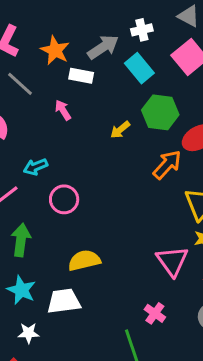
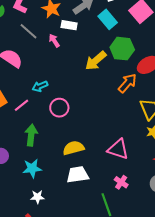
pink arrow: (63, 110) -> (54, 41), moved
yellow arrow: (120, 130) -> (96, 61), size x1.6
pink triangle: (172, 261) -> (118, 149), moved, turned -35
cyan star: (21, 290) -> (32, 168), turned -30
white trapezoid: (64, 301) -> (78, 175), moved

